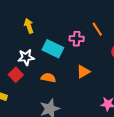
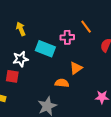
red square: (16, 75) -> (12, 76), turned -32
orange semicircle: (48, 78) -> (62, 83), moved

